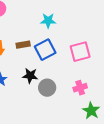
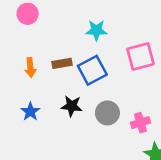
pink square: (80, 52) -> (140, 56), moved
gray circle: (47, 88) -> (107, 113), moved

